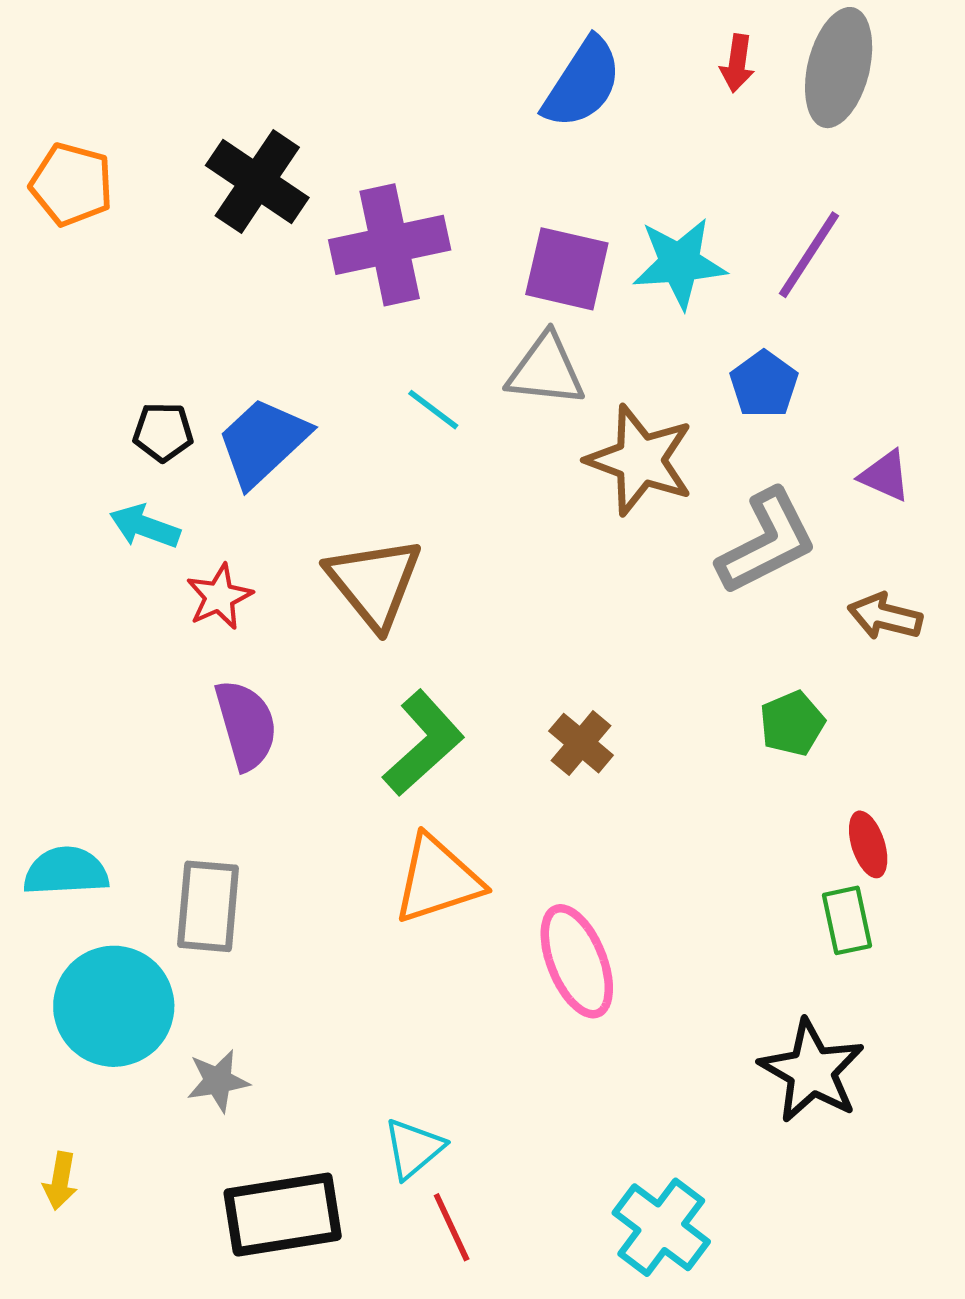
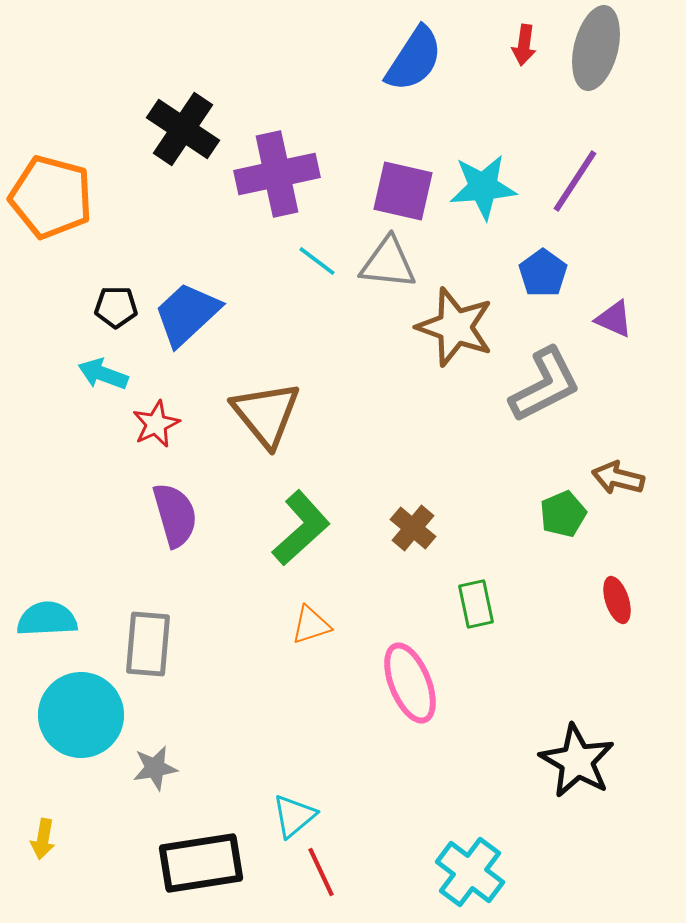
orange pentagon: (72, 184) -> (51, 197), moved, size x1.4
cyan line: (433, 410) -> (317, 261), moved
purple triangle: (885, 476) -> (614, 319), moved
brown arrow: (885, 616) -> (618, 478), moved
orange triangle: (437, 880) -> (311, 625), size x0.6
green rectangle: (847, 920) -> (476, 604), moved

